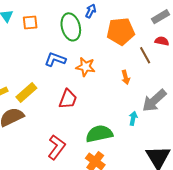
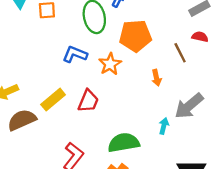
orange pentagon: (121, 31) -> (135, 36), moved
orange star: (86, 67) -> (110, 64), turned 30
yellow rectangle: (26, 92) -> (53, 100), moved

